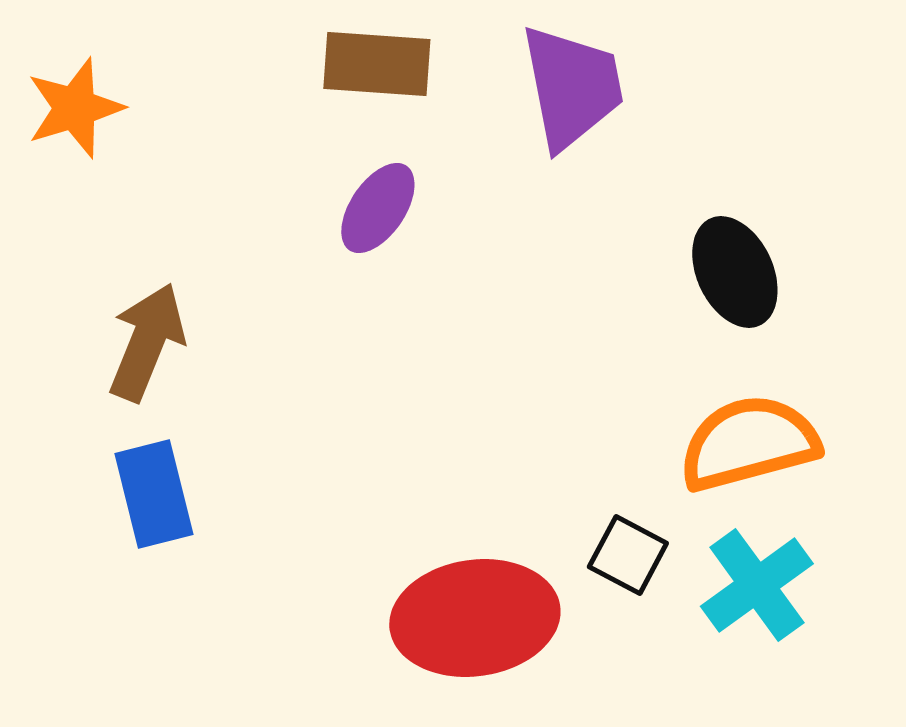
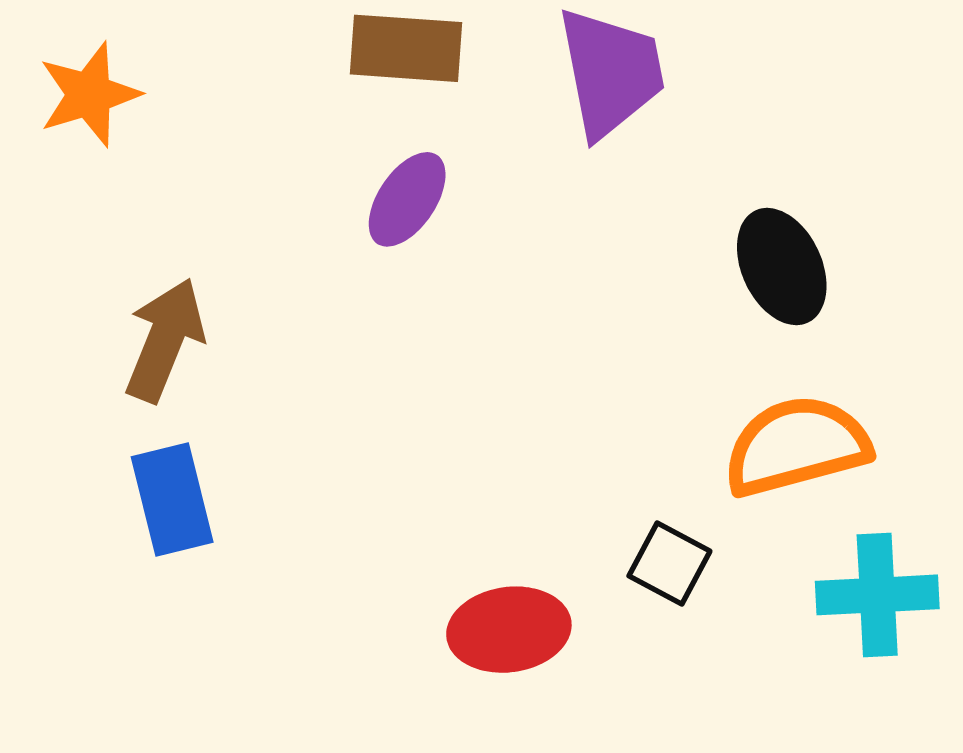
cyan cross: (757, 585) -> (877, 595), moved, turned 33
red ellipse: (475, 618) -> (509, 630), size x0.7

